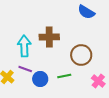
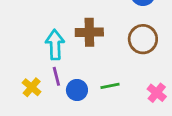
brown circle: (81, 55) -> (143, 39), moved
purple line: (25, 69) -> (56, 76), turned 56

